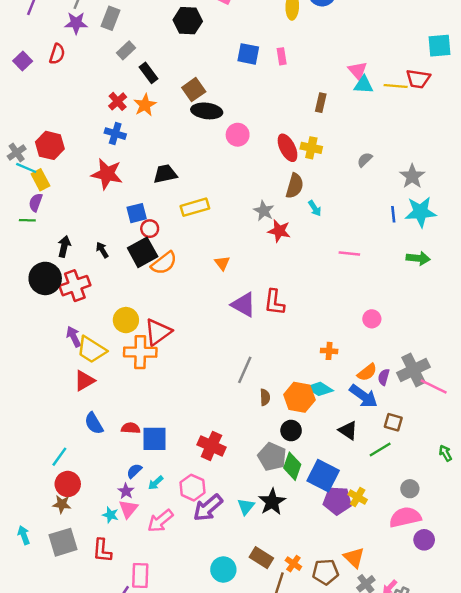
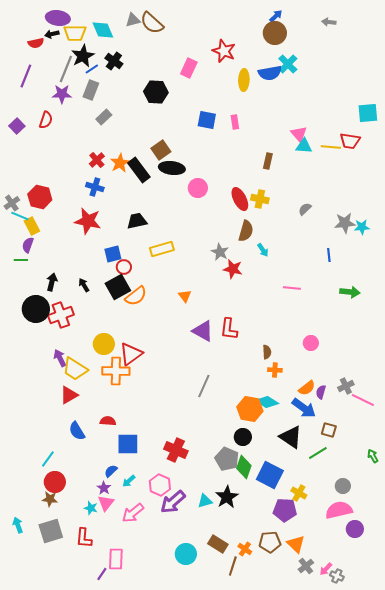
black rectangle: (149, 73) -> (139, 170), moved, size x1.4
gray star: (412, 176) -> (345, 223), turned 30
cyan star: (421, 212) -> (362, 227), moved, size x0.6
gray cross: (413, 370) -> (346, 386), size x0.6
brown semicircle: (265, 397) -> (267, 352), moved
red semicircle: (131, 428) -> (108, 421), moved
black triangle: (348, 431) -> (291, 437), size x1.4
purple pentagon: (337, 501) -> (285, 510), moved
cyan triangle: (246, 507) -> (205, 501), turned 35
brown pentagon: (326, 572) -> (270, 542), moved

